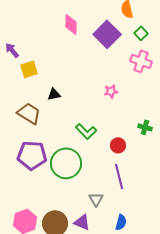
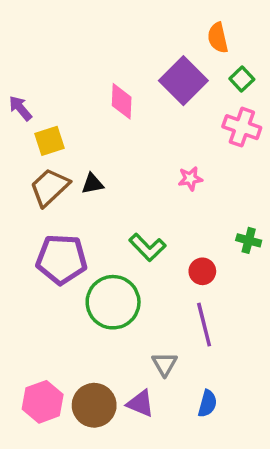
pink diamond: (71, 24) -> (122, 101), moved
brown trapezoid: (29, 113) -> (50, 187), moved, turned -75
purple pentagon: (32, 155) -> (62, 259), moved

